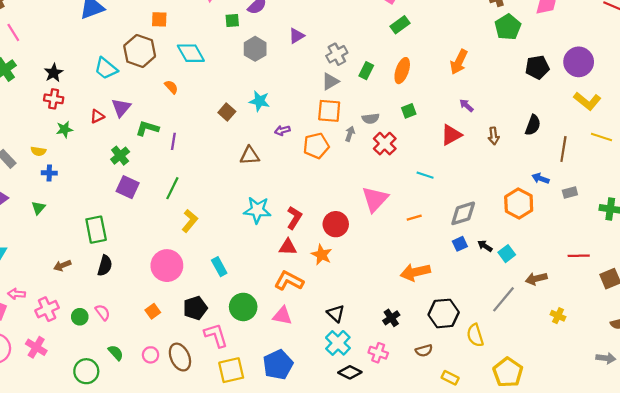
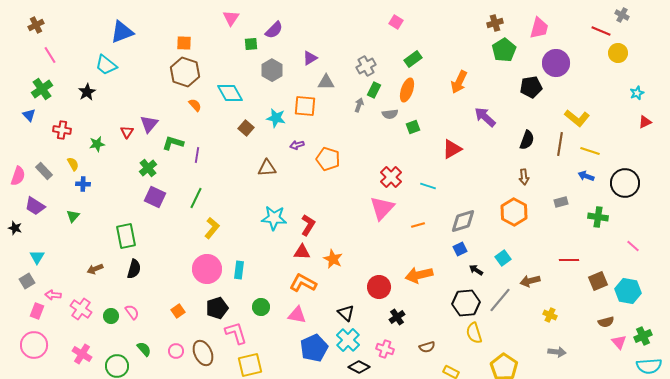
green rectangle: (400, 25) -> (413, 59), moved
brown hexagon: (140, 51) -> (185, 72), moved
cyan diamond: (191, 53) -> (230, 93), moved
gray cross: (337, 54) -> (366, 66), moved
purple circle: (579, 62) -> (556, 63), moved
cyan trapezoid: (106, 68) -> (106, 65), moved
gray triangle: (330, 81) -> (326, 82), moved, turned 30
red cross: (54, 99) -> (62, 130), moved
purple arrow: (466, 105) -> (485, 117), moved, size x1.6
orange square: (329, 111) -> (305, 106), moved
red triangle: (97, 116) -> (127, 132), turned -32
gray semicircle: (371, 119) -> (390, 114), moved
gray arrow: (350, 134) -> (359, 105), moved
brown arrow: (494, 136) -> (524, 177), moved
red cross: (385, 144) -> (391, 177), moved
orange pentagon: (316, 146) -> (328, 159), turned 30
brown line: (563, 149) -> (560, 144), moved
yellow semicircle: (38, 151) -> (73, 164), turned -128
blue arrow: (541, 178) -> (586, 176), moved
red circle: (336, 224) -> (379, 287), moved
black arrow: (485, 246) -> (476, 270), moved
pink circle: (167, 266) -> (207, 269), moved
cyan rectangle: (219, 267) -> (239, 270), turned 36
green circle: (243, 307) -> (261, 307), size x0.7
pink cross: (47, 309) -> (81, 309), turned -30
black hexagon: (444, 313) -> (466, 303), moved
pink cross: (36, 347) -> (82, 354), moved
gray arrow: (606, 358) -> (557, 352), moved
blue pentagon: (278, 365) -> (314, 348), moved

